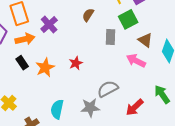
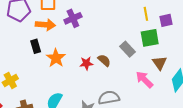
brown semicircle: (88, 15) -> (104, 60), moved, turned 80
gray rectangle: (110, 37) -> (127, 49), turned -63
orange star: (45, 68) -> (56, 58), turned -30

